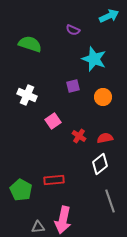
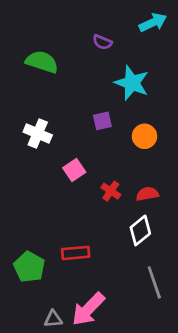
pink arrow: (63, 220) -> (88, 309), turned 32

